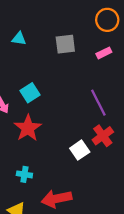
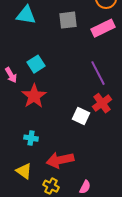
cyan triangle: (19, 39) -> (26, 15), size x1.5
pink rectangle: (104, 53) -> (103, 28), size x1.6
white square: (80, 150) -> (81, 116), turned -30

